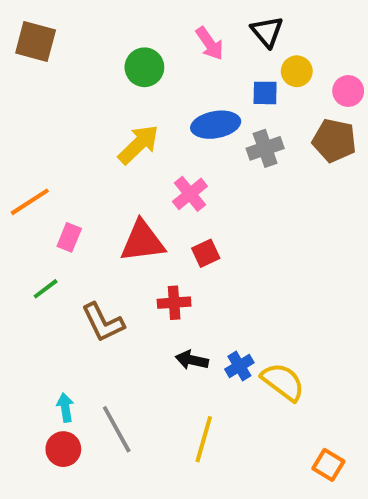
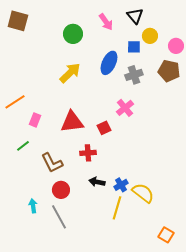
blue ellipse: (216, 125) -> (109, 63), turned -55
pink cross: (190, 194) -> (125, 108), moved
yellow line: (204, 439) -> (117, 208), moved
red circle: (63, 449) -> (61, 190), moved

